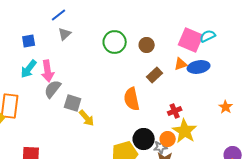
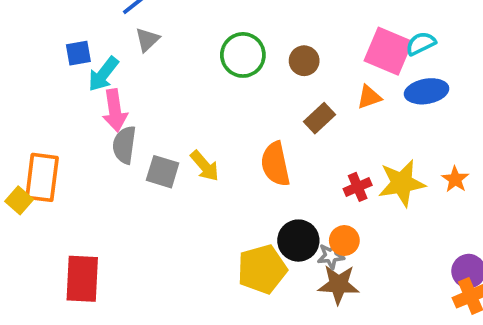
blue ellipse: (199, 67) -> (427, 91), moved
cyan arrow: (29, 69) -> (103, 74), moved
gray semicircle: (53, 89) -> (124, 145), turned -30
yellow arrow: (87, 118) -> (205, 166), moved
yellow star: (185, 131) -> (402, 183), moved, turned 30

